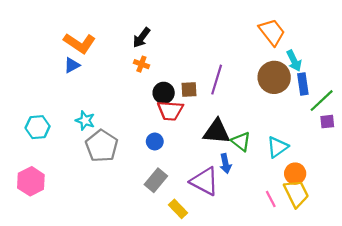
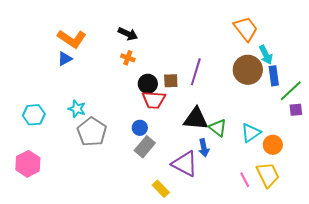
black arrow: (141, 38) -> (128, 34), turned -102
orange circle: (295, 174) -> (273, 145), moved
gray rectangle: (156, 180) -> (145, 147), moved

